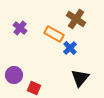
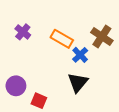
brown cross: (76, 19) -> (102, 37), moved
black triangle: (80, 78) -> (78, 82), moved

